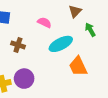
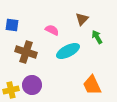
brown cross: (18, 45) -> (26, 52), size x1.5
orange trapezoid: (78, 66) -> (92, 85), moved

